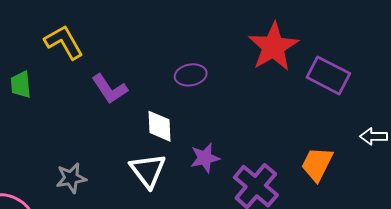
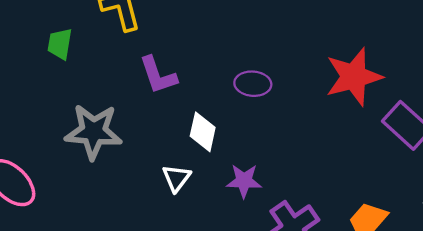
white triangle: (148, 171) -> (176, 178), size x0.7
gray star: (71, 178) -> (94, 132), moved, size x1.6

